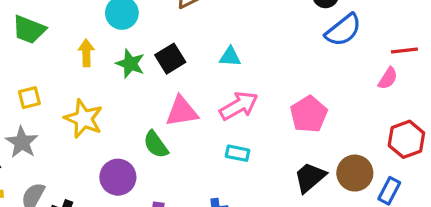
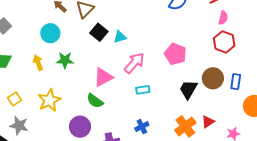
black square: (170, 59) -> (99, 32), moved
pink semicircle: (388, 78) -> (223, 18), moved
yellow star: (84, 119) -> (49, 100), turned -30
red hexagon: (406, 139) -> (224, 42), moved

